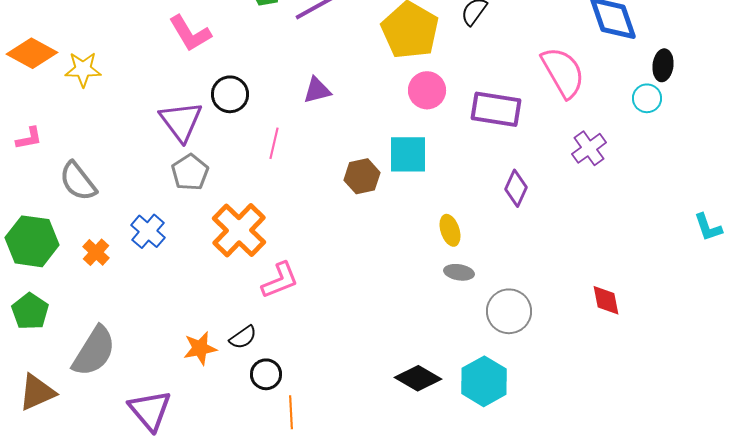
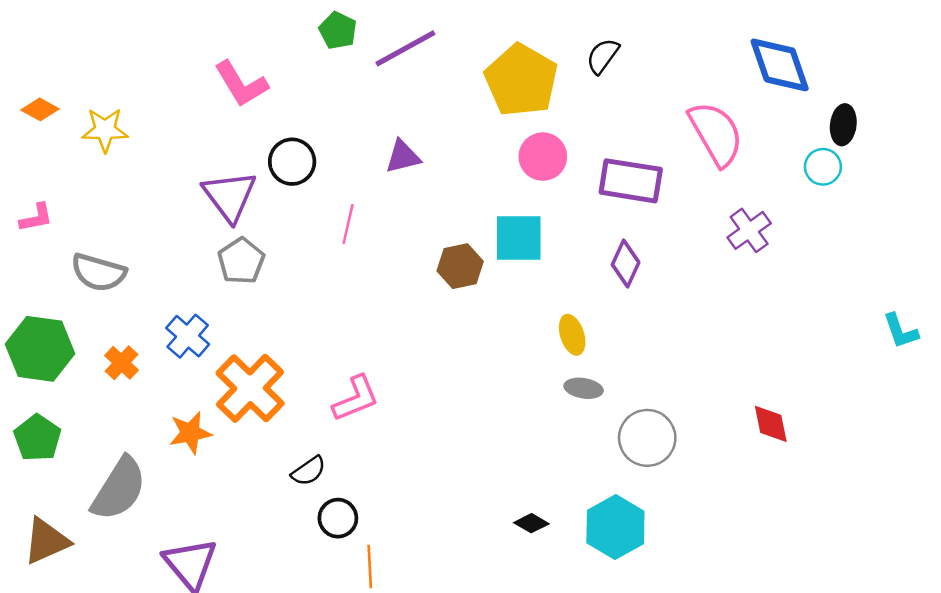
orange diamond: (32, 53) -> (40, 109), size x0.6
gray semicircle: (78, 181) -> (99, 272), turned -36
purple diamond: (516, 188) -> (626, 264), moved
orange cross: (239, 230) -> (250, 388), moved
orange star: (200, 348) -> (190, 433), moved
black diamond: (418, 378) -> (531, 523), size x0.6

